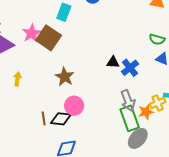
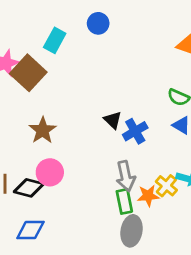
black triangle: (113, 62) -> (113, 120), turned 32
yellow cross: (158, 103) -> (166, 186), turned -35
green rectangle: (130, 118) -> (124, 201), size x0.7
gray ellipse: (138, 138) -> (132, 231), turned -40

